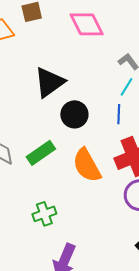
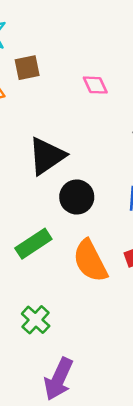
pink diamond: (87, 24) -> (95, 85), size x0.6
green cross: (44, 214) -> (36, 320), turned -30

